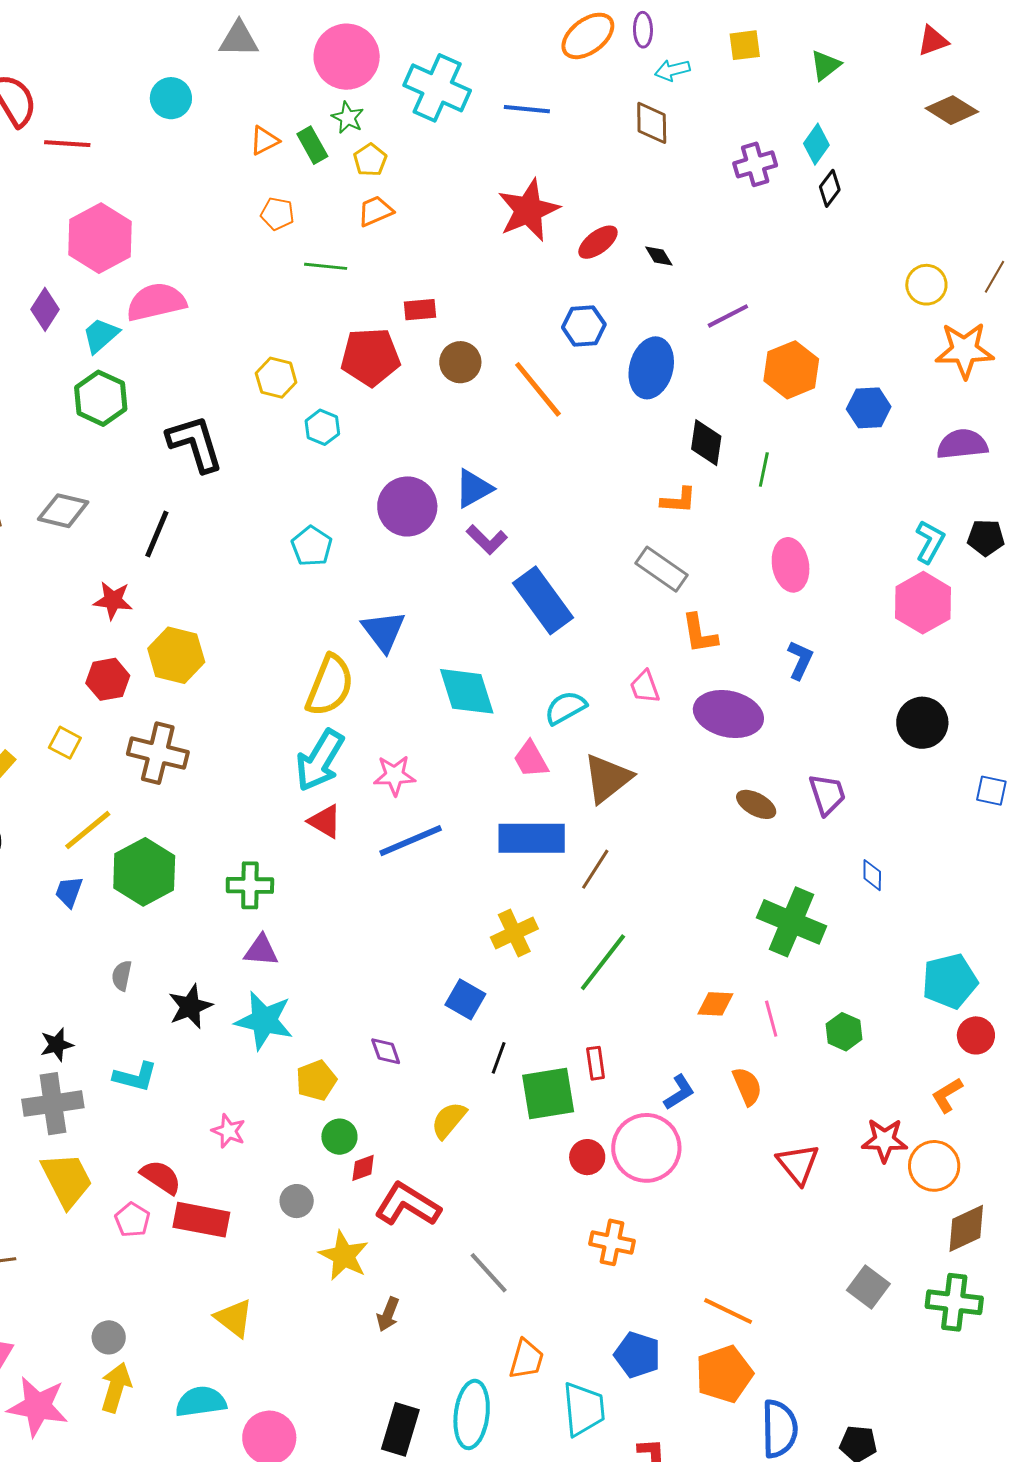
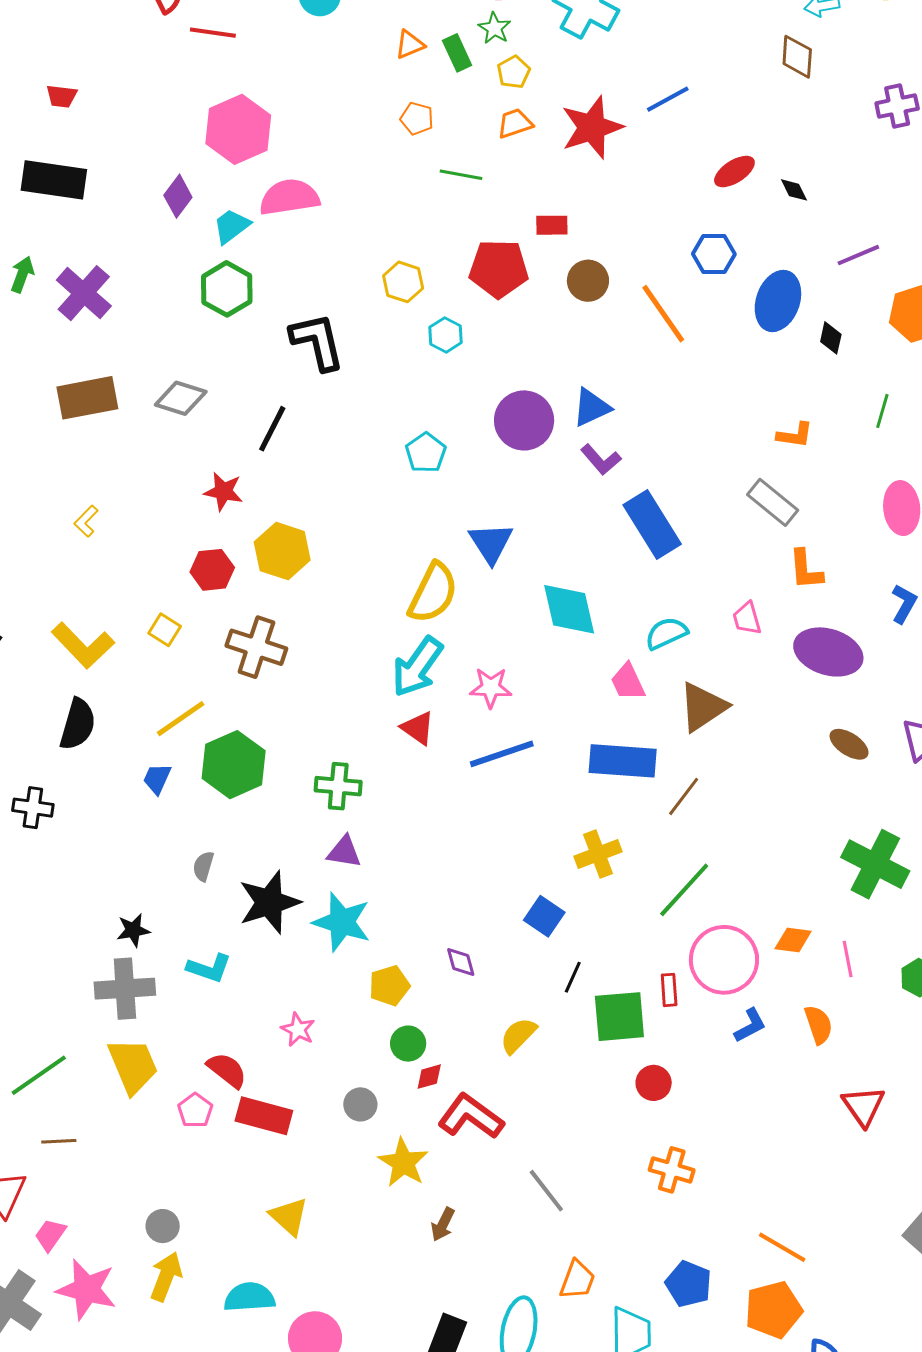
blue line: (527, 109) -> (668, 99), moved, turned -39
red star: (528, 210) -> (592, 127), moved
black diamond: (706, 443) -> (831, 338), moved, size x0.7
black star: (190, 1007) -> (269, 902), size x1.4
pink circle: (646, 1148) -> (724, 960), moved

